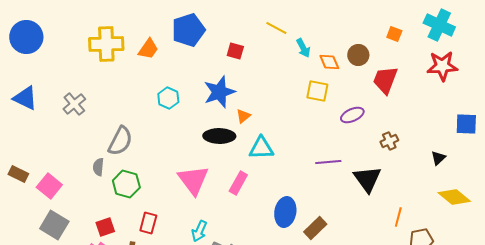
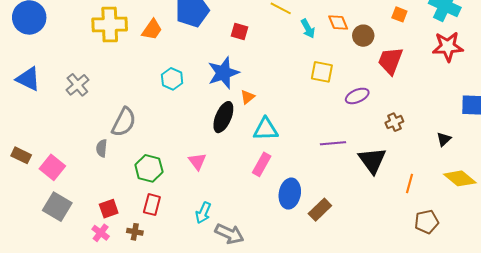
orange diamond: (329, 62) -> (338, 22), moved
black ellipse: (219, 136) -> (223, 117), turned -68
pink triangle: (193, 180) -> (197, 161), size x0.6
pink rectangle: (238, 183) -> (262, 164), moved
green hexagon: (126, 184) -> (149, 168), moved
orange line: (398, 217) -> (410, 183), moved

